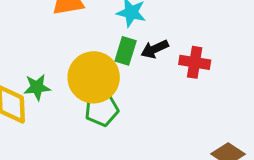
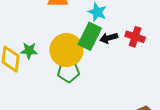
green rectangle: (126, 51) -> (90, 36), size x1.5
red cross: (195, 62) -> (135, 37), moved

